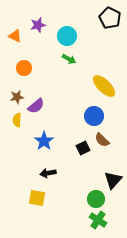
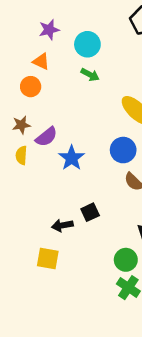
orange triangle: (15, 36) -> (41, 61), moved
blue star: (44, 141) -> (72, 158), moved
black square: (83, 148) -> (90, 212), moved

